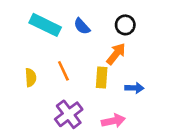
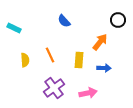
cyan rectangle: (45, 25) -> (14, 28), moved, size x0.6
black circle: (125, 25) -> (118, 20), moved
orange arrow: (116, 54) -> (100, 42), moved

